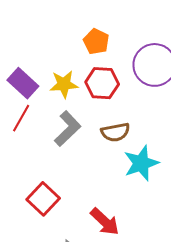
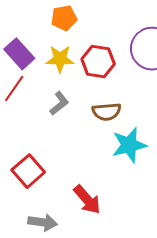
orange pentagon: (96, 42) -> (64, 18), moved, turned 30
gray L-shape: (68, 129) -> (59, 103), size x0.7

